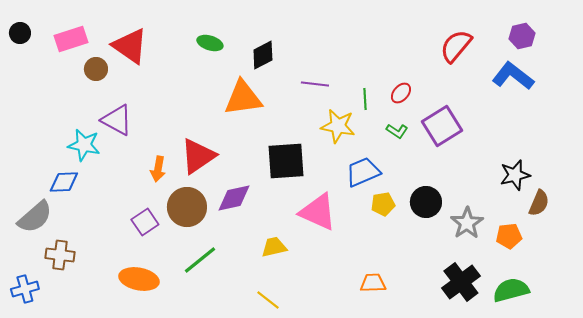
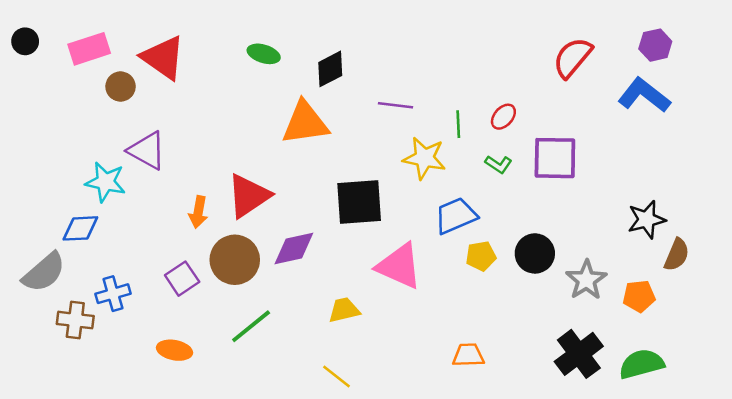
purple square: (442, 126) -> (555, 158), turned 33
orange ellipse: (139, 279) -> (175, 350), size x0.7
blue cross: (25, 289) -> (113, 294), moved

